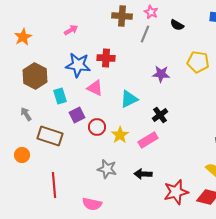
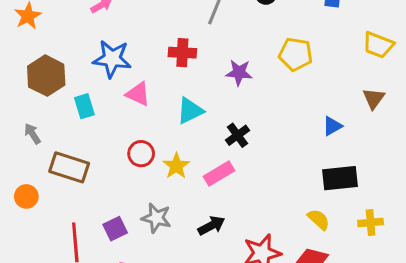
red cross: (106, 58) -> (182, 53), moved
purple square: (77, 115) -> (115, 229), moved
black arrow: (143, 174) -> (211, 226), turned 150

